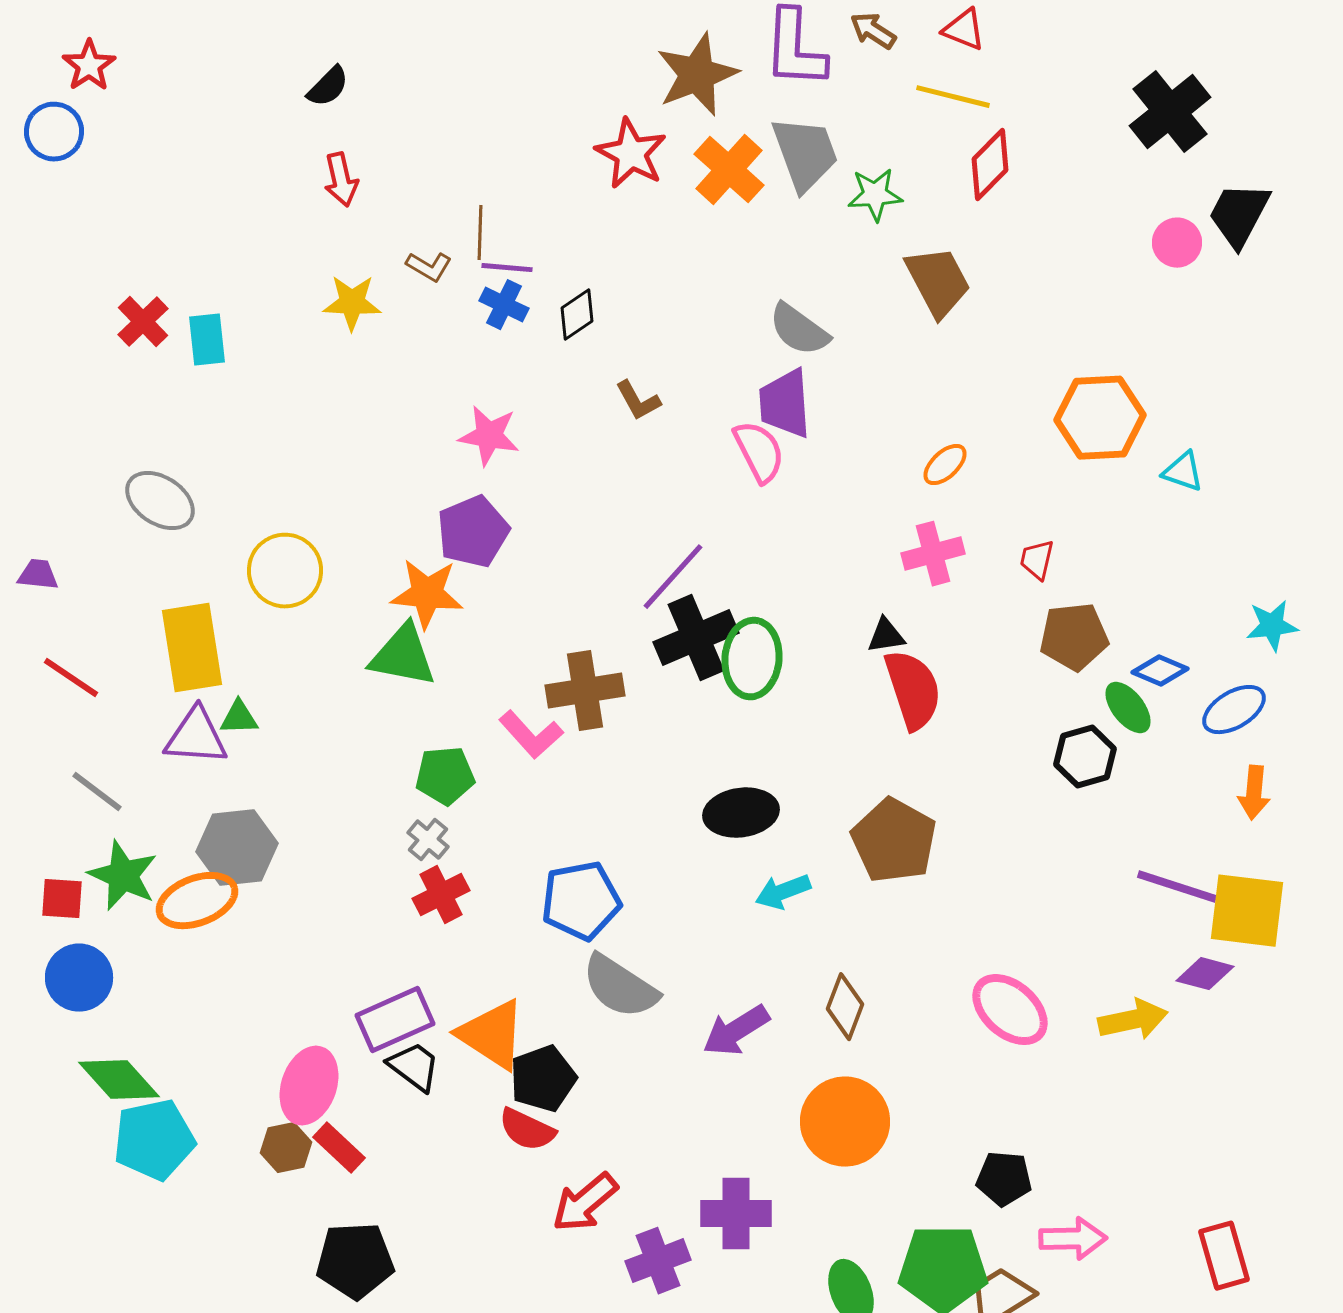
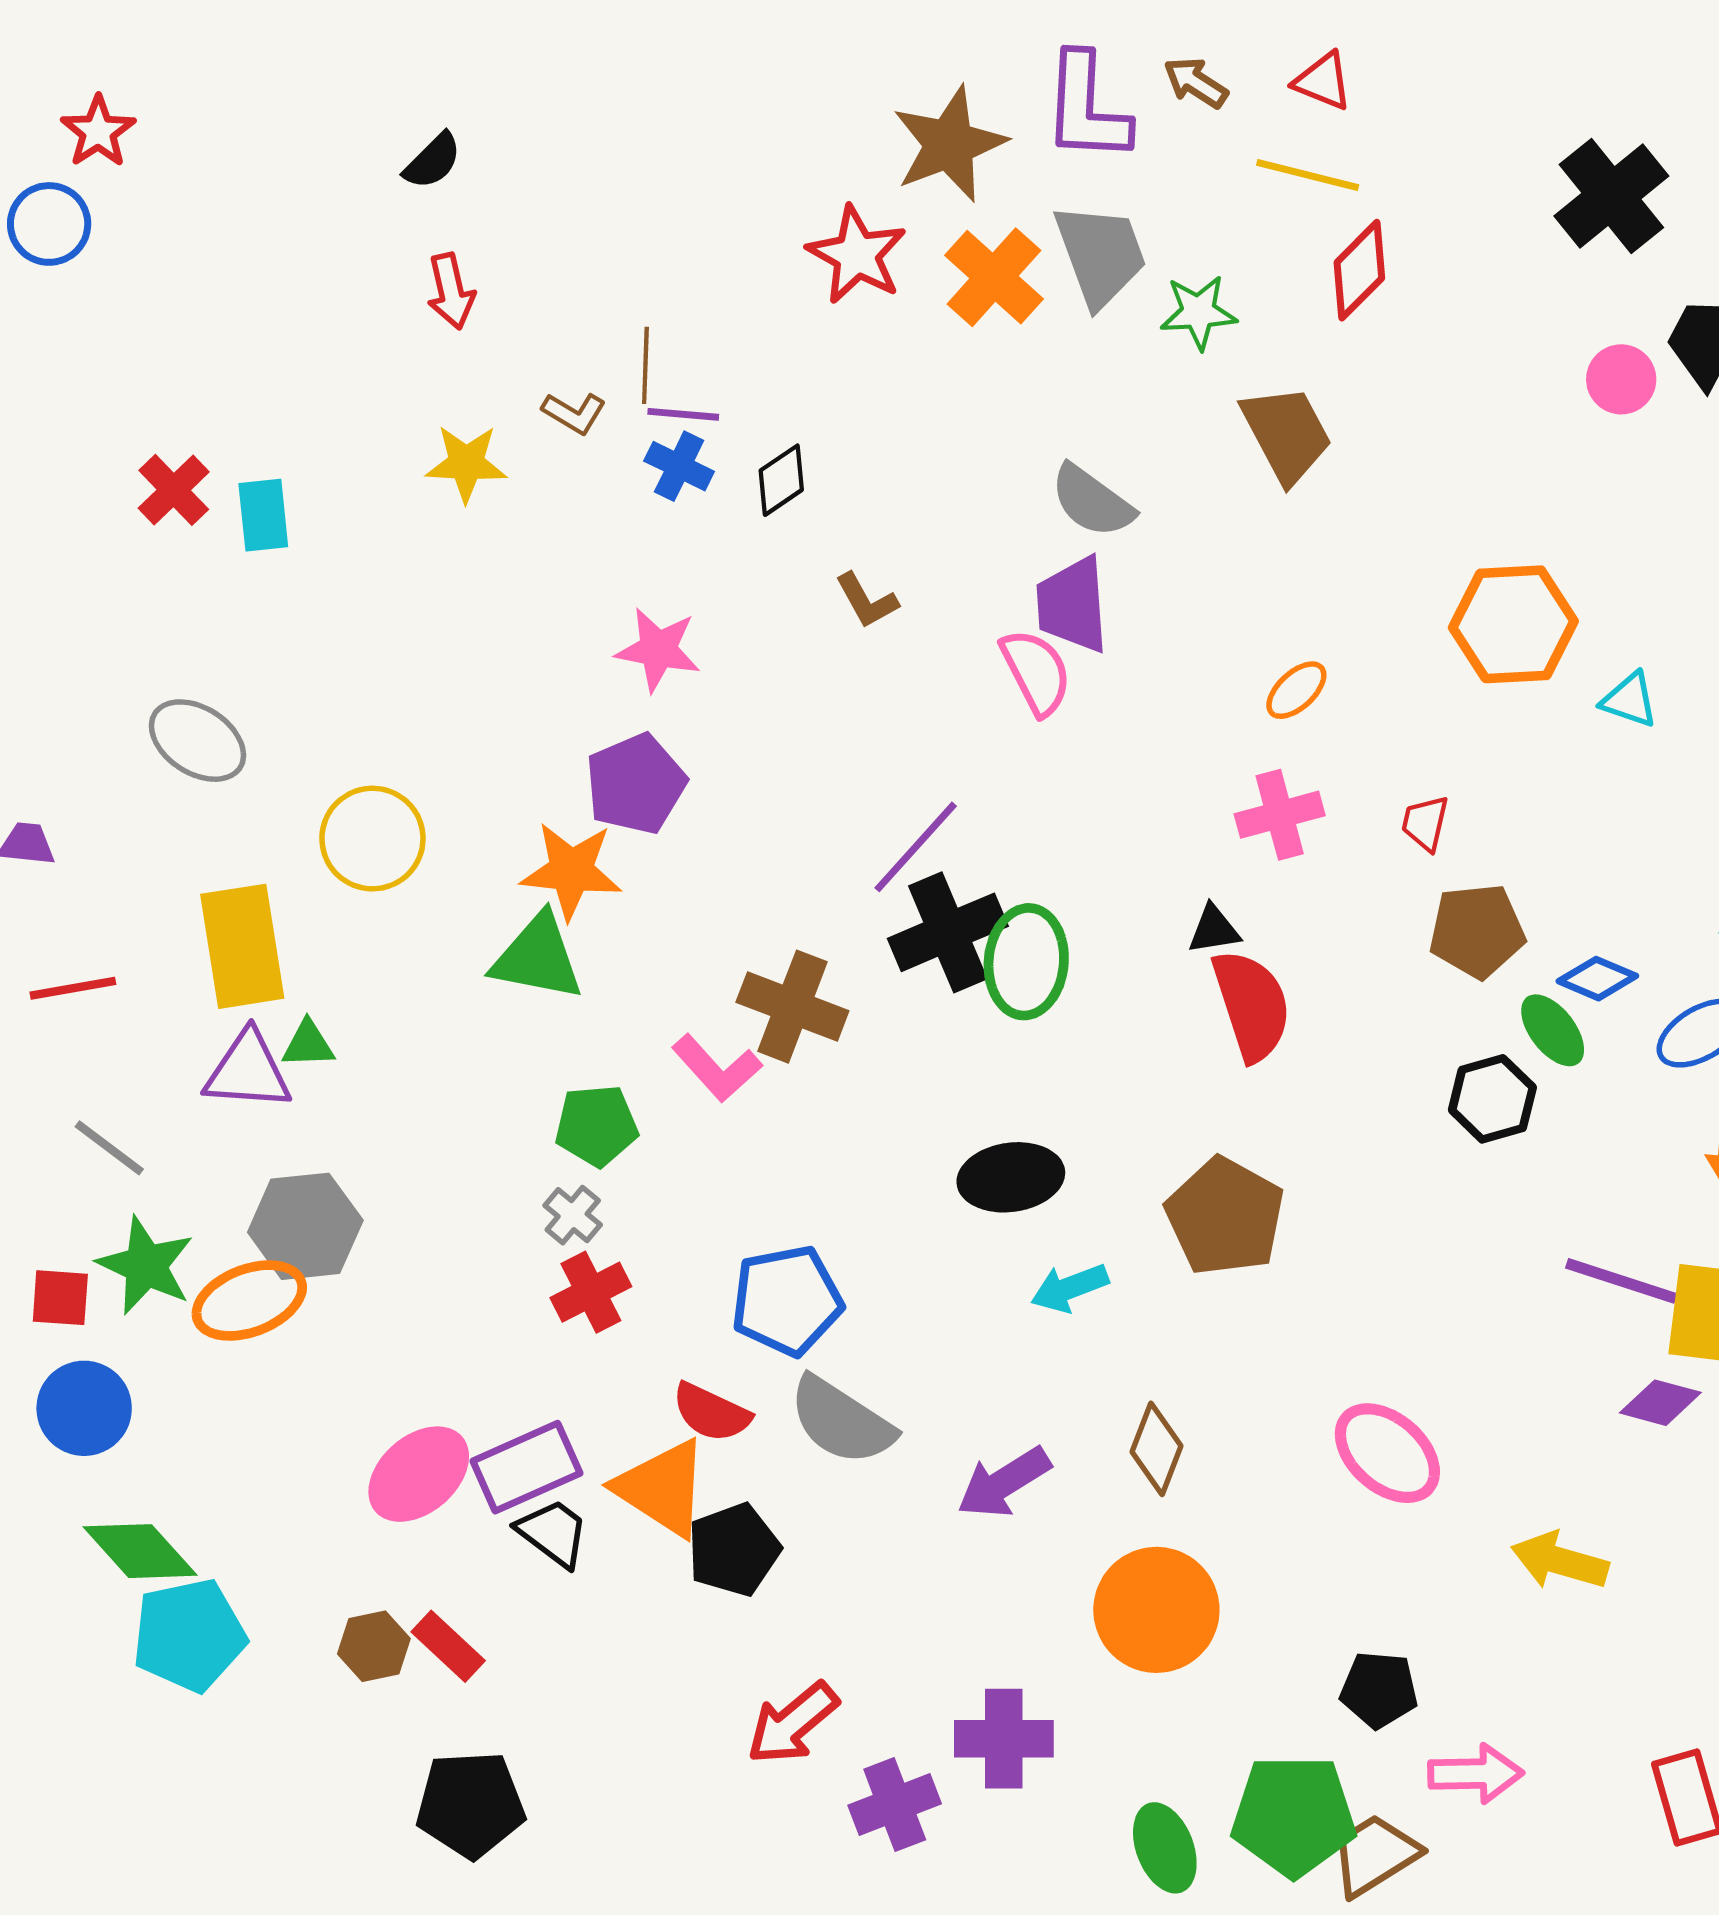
red line: (71, 678) -> (73, 988), turned -44
brown cross: (585, 691) -> (792, 1007), turned 30
yellow arrow: (1133, 1020) -> (1560, 1561), moved, turned -152
pink ellipse: (309, 1086) -> (419, 1474), moved, turned 30
red semicircle: (527, 1130) -> (711, 1412), moved

